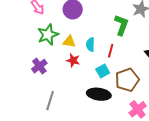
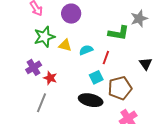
green L-shape: (121, 25) -> (119, 33), turned 75
cyan semicircle: (90, 45) -> (86, 50), turned 64
red star: (73, 60) -> (50, 78), moved

